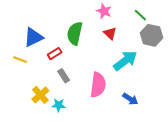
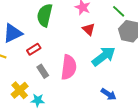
green semicircle: (75, 33) -> (45, 15), moved
pink semicircle: (98, 85) -> (69, 67), moved

